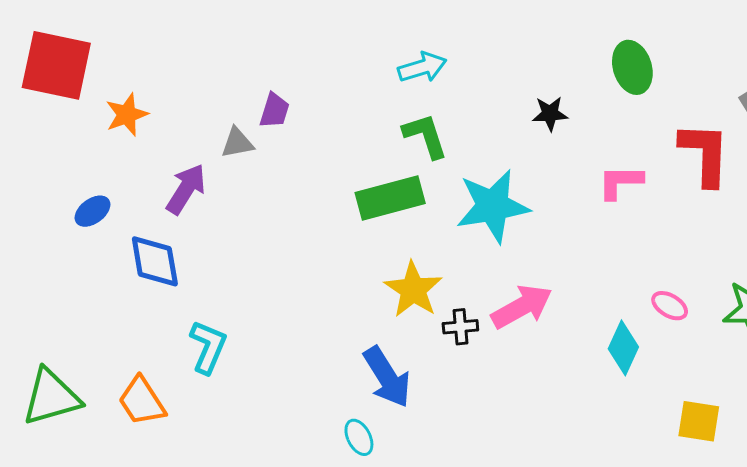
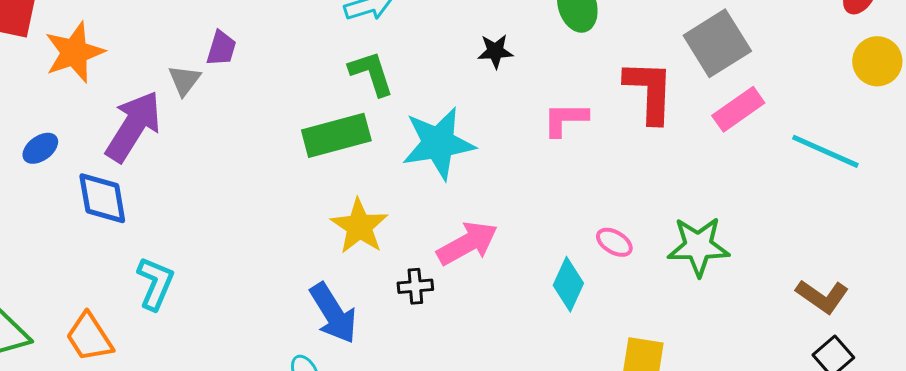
orange star: (127, 115) -> (74, 52), size x1.4
gray triangle: (237, 143) -> (184, 80), turned -42
purple arrow: (186, 189) -> (133, 126), size x1.4
black cross: (460, 327) -> (415, 286), moved

